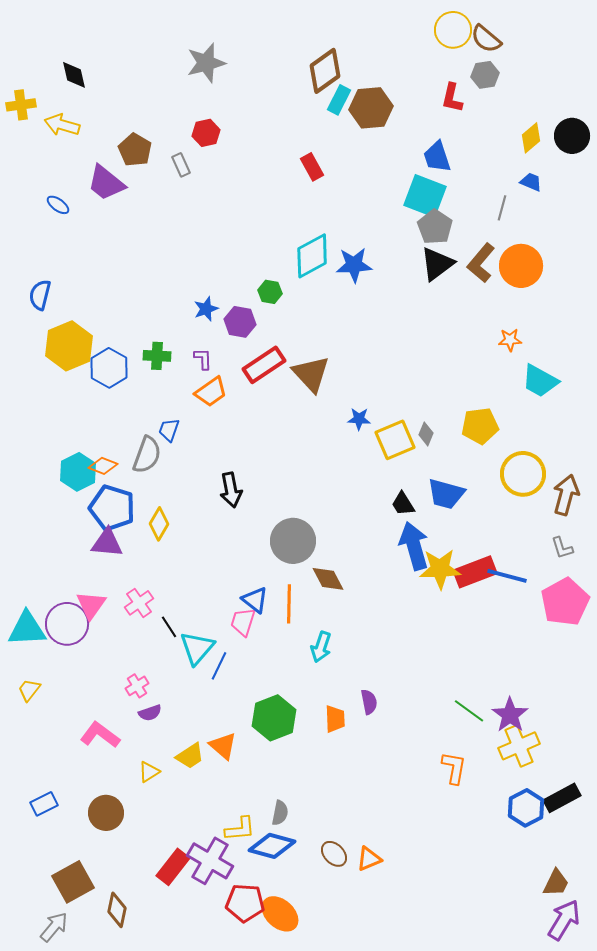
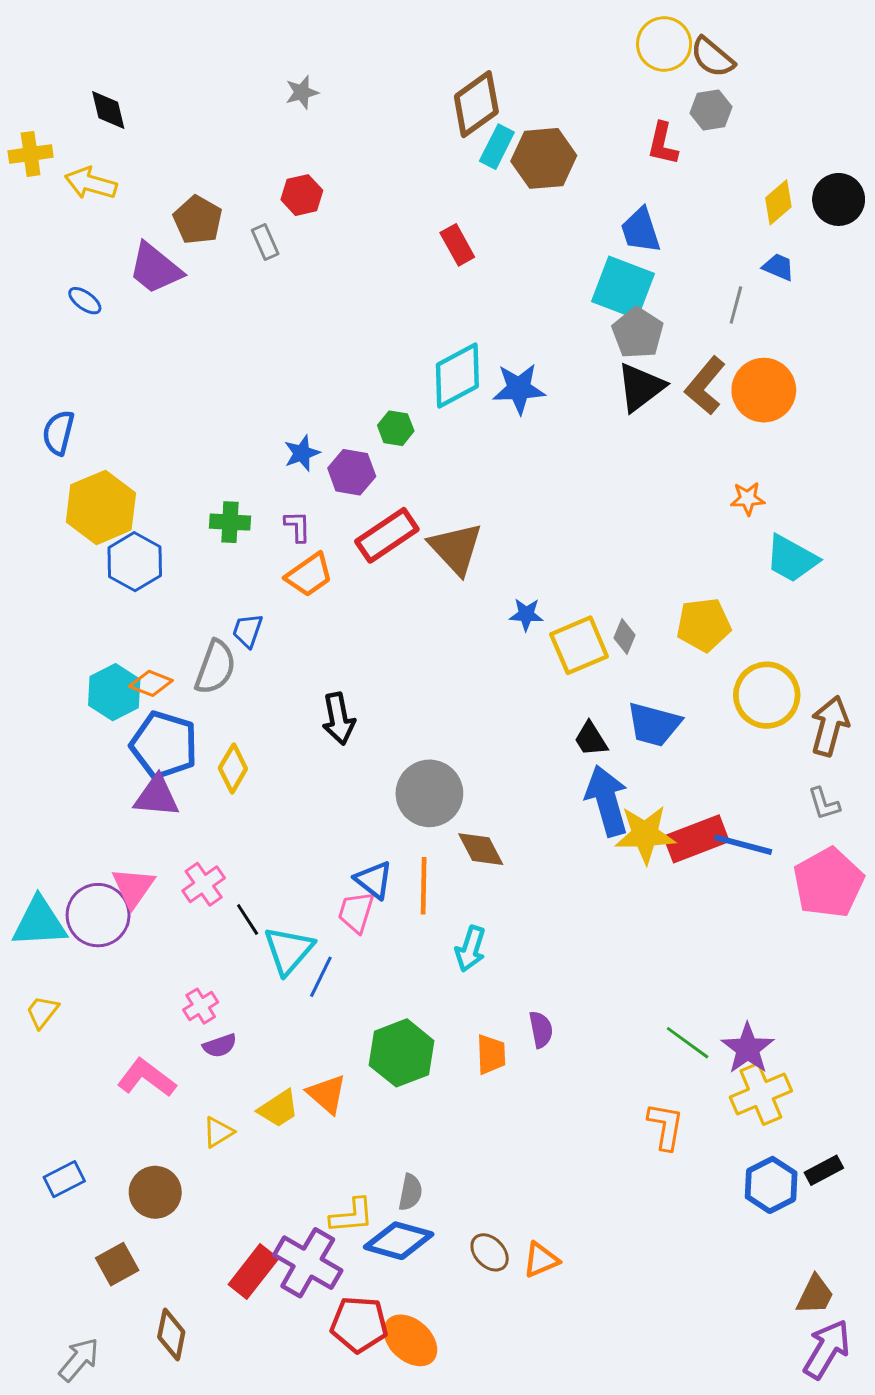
gray star: (206, 63) -> (302, 92), size x0.6
blue hexagon: (109, 368) -> (135, 562), moved
black rectangle: (562, 798) -> (824, 1170), size x0.7
brown square: (73, 882) -> (117, 1264), moved, size x0.7

